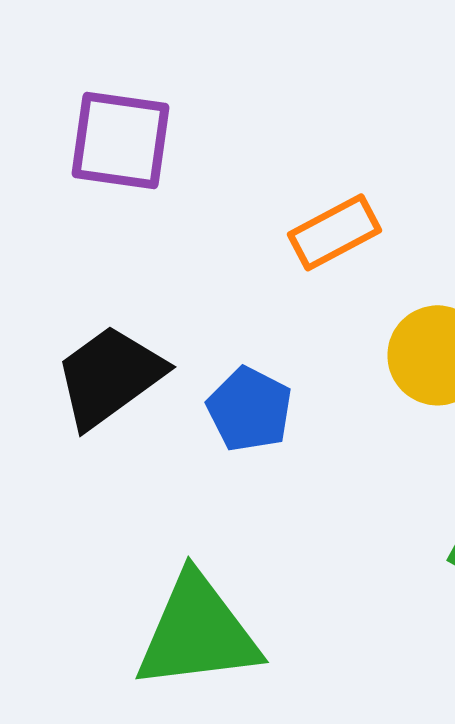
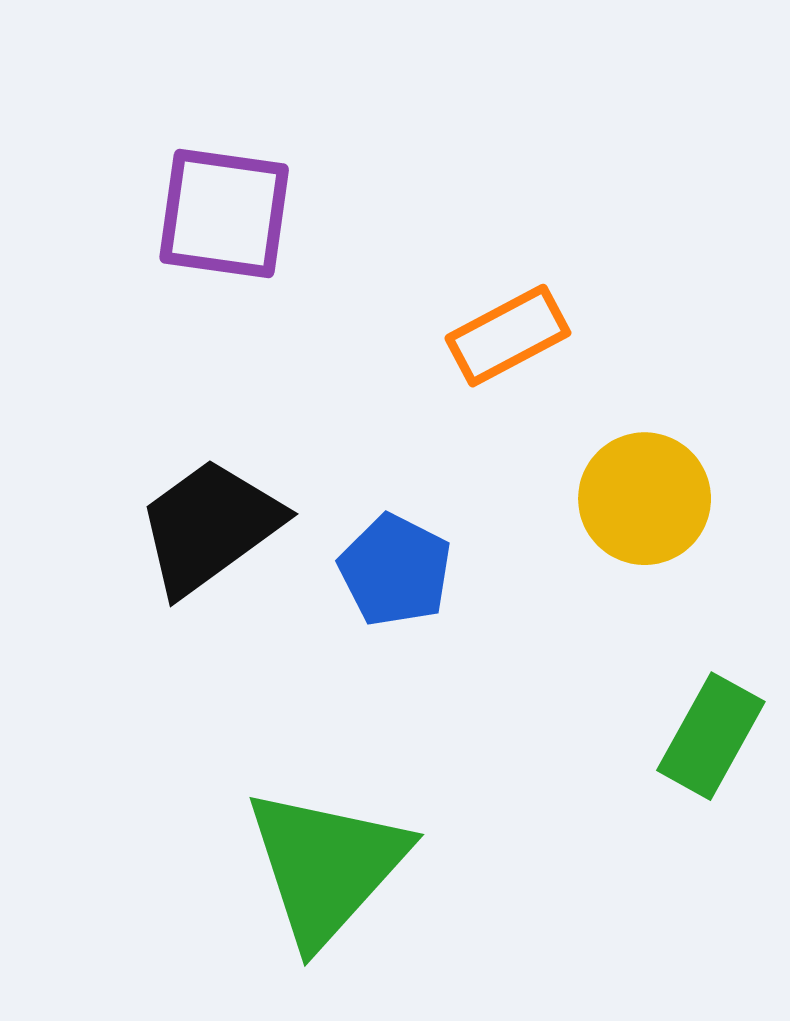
green triangle: (198, 632) -> (326, 866), turned -41

